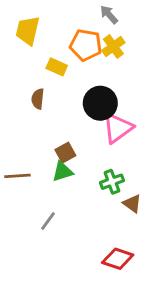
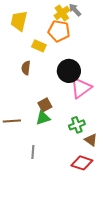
yellow cross: (113, 47) -> (62, 13), moved
gray line: (48, 221) -> (33, 152), turned -32
red diamond: (118, 259) -> (82, 163), moved

